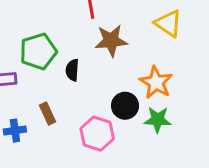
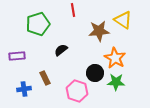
brown star: (111, 41) -> (99, 31), moved
green pentagon: (38, 51) -> (38, 24), moved
black semicircle: (72, 70) -> (61, 50), turned 48

